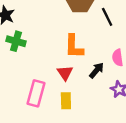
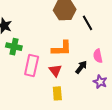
orange L-shape: (74, 46) -> (62, 48), turned -90
pink rectangle: (36, 93) -> (32, 65), moved

